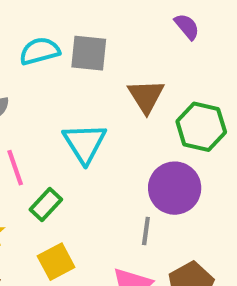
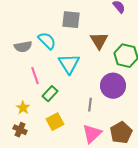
cyan semicircle: (40, 51) -> (47, 41), moved, turned 60
gray line: (146, 231) -> (90, 105), moved

